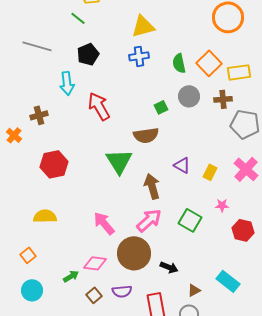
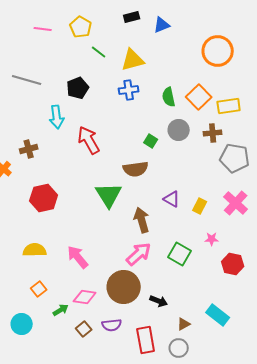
green line: (78, 18) -> (99, 52), moved
green square: (161, 107) -> (151, 141), turned -32
pink arrow: (104, 223) -> (78, 257), moved
orange square: (28, 255) -> (39, 289), moved

